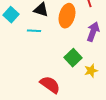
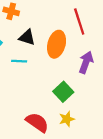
yellow star: (91, 71) -> (67, 119), moved

